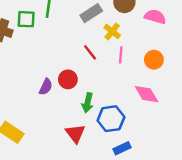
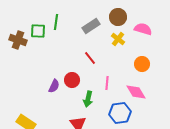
yellow cross: (112, 31) -> (118, 39), moved
pink line: (121, 55) -> (107, 83), moved
blue hexagon: (111, 119) -> (120, 113), moved

